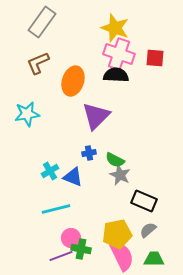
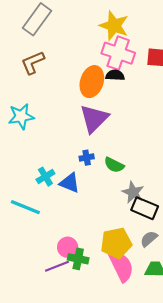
black semicircle: (116, 75) -> (115, 75), size x0.7
orange ellipse: (73, 81) -> (92, 82), moved
gray star: (120, 175) -> (133, 192), moved
cyan line: (56, 209) -> (25, 207), moved, turned 36

